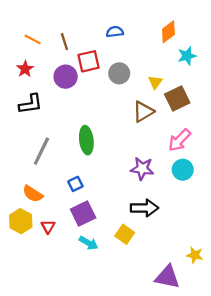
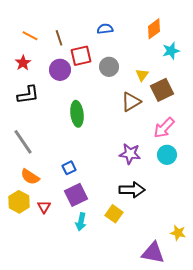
green ellipse: (86, 140) -> (77, 114), moved
gray line: (41, 151) -> (23, 142), moved, turned -60
cyan arrow: (89, 243) -> (81, 222), turned 72

